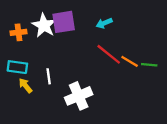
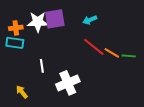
white star: (44, 25) -> (38, 22), turned -30
cyan rectangle: (17, 67) -> (15, 43), moved
yellow arrow: (25, 86) -> (22, 92), moved

